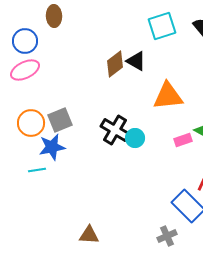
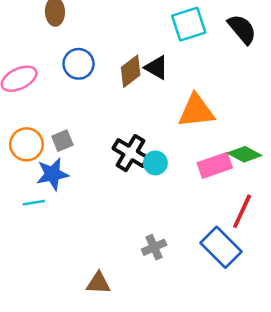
blue circle: (25, 41) -> (79, 64), moved
gray square: (60, 120) -> (62, 141), size x0.7
pink rectangle: (183, 140) -> (215, 165), size x1.5
gray cross: (167, 236) -> (154, 247), moved

